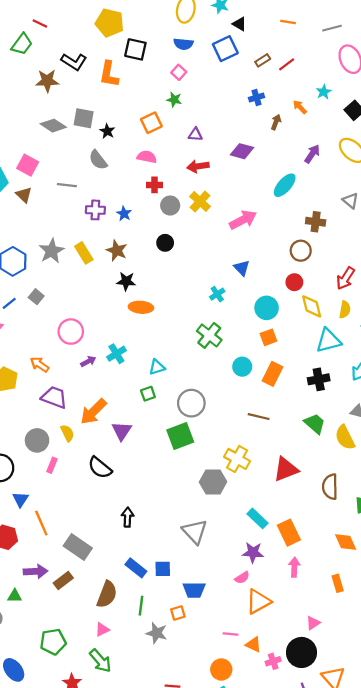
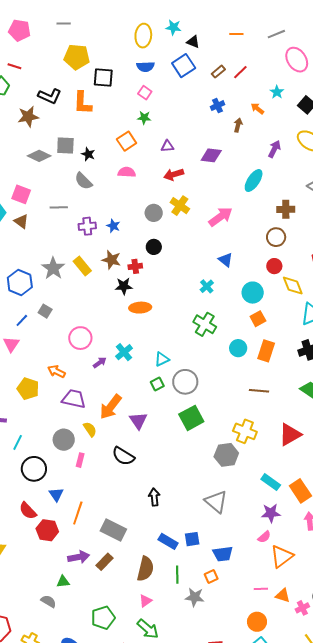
red cross: (154, 185) -> (135, 266), moved
gray circle: (191, 403) -> (185, 382), moved
orange line: (41, 523) -> (78, 513), turned 50

